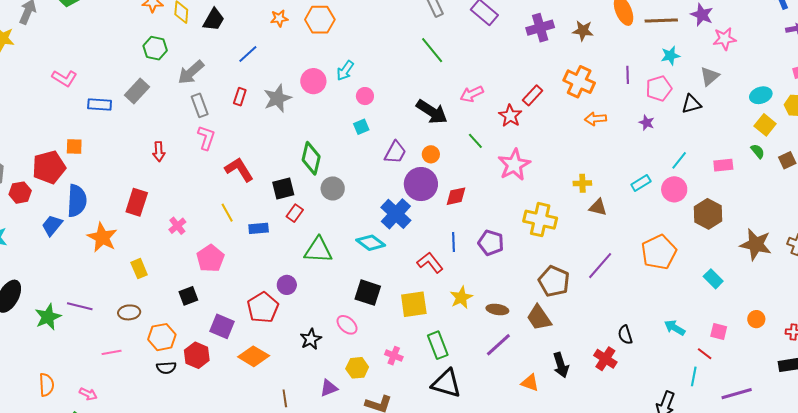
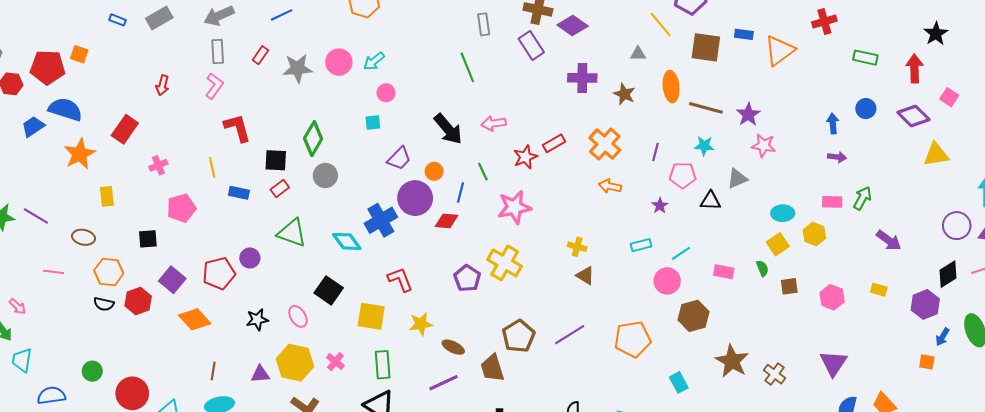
blue rectangle: (100, 104) -> (118, 20), size x0.7
cyan rectangle: (641, 183) -> (641, 245), moved
blue semicircle: (77, 201) -> (65, 109), turned -92
yellow cross: (540, 220) -> (505, 263), moved
blue line: (453, 242) -> (461, 192), moved
yellow hexagon: (357, 368) -> (295, 363), size x1.6

